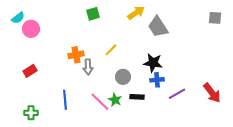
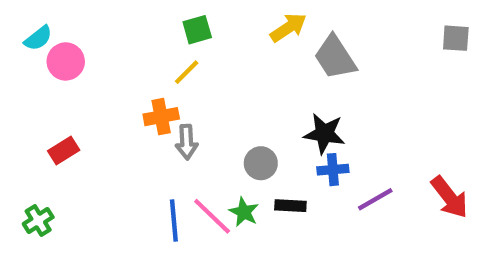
yellow line: (111, 50) -> (187, 72), moved
blue line: (65, 100) -> (174, 220), moved
green cross: (31, 113) -> (38, 220), moved, turned -32

